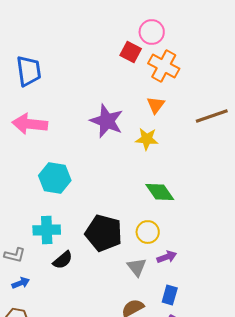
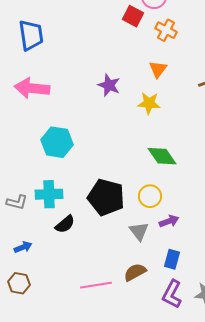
orange cross: (164, 66) -> (166, 30), size x0.7
purple star: (107, 121) -> (109, 85), size x0.7
gray L-shape: (15, 255) -> (17, 202), moved

